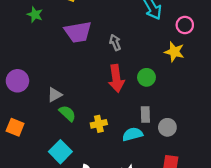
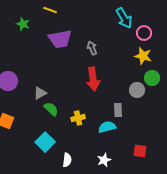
pink circle: (185, 25) -> (144, 33), moved
green circle: (146, 77) -> (152, 78), moved
gray circle: (167, 127) -> (137, 90), moved

